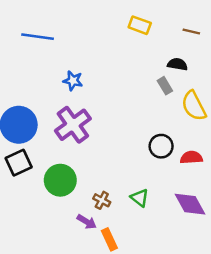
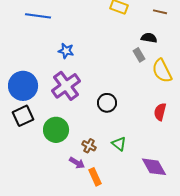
black circle: (161, 146) -> (107, 103), moved
red semicircle: (191, 158) -> (160, 112), turned -72
purple diamond: (190, 204) -> (154, 167), moved

